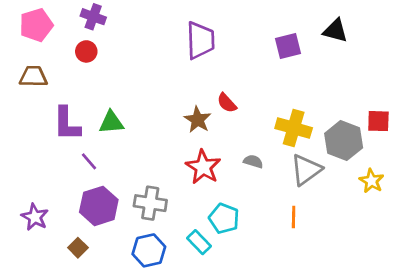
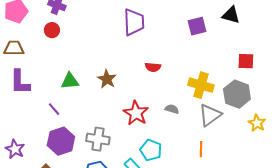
red semicircle: (227, 103) -> (153, 67), turned -42
brown star: (198, 120) -> (107, 79), moved
red square: (378, 121) -> (246, 61), moved
purple L-shape: (67, 124) -> (20, 82), moved

